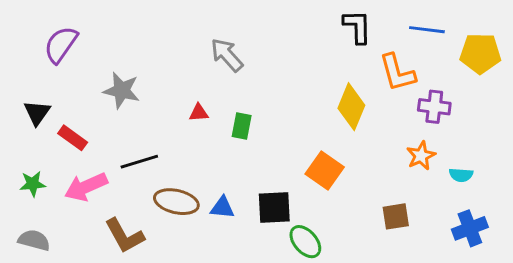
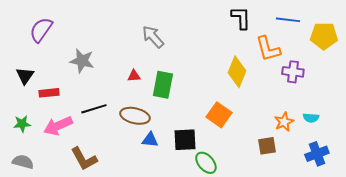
green rectangle: (242, 126) -> (163, 85), size x1.5
red rectangle: (73, 138) -> (49, 93), turned -42
orange star: (421, 156) -> (284, 122), moved
brown ellipse: (176, 202) -> (135, 116), moved

